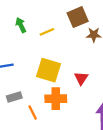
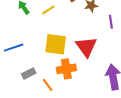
red triangle: (81, 78) -> (86, 47), size x1.6

